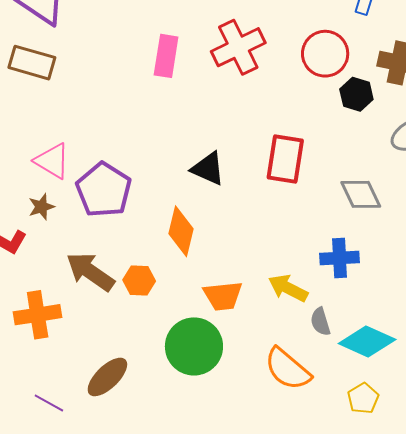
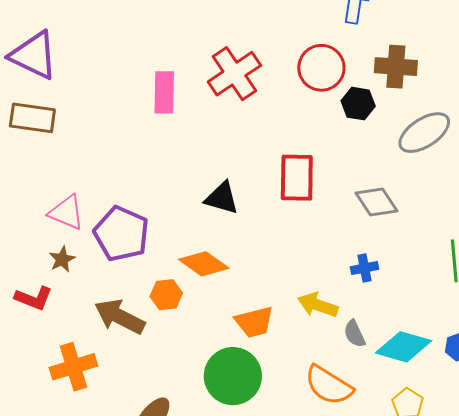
orange diamond: (181, 231) -> (204, 264), turned -60
blue cross: (340, 258) -> (365, 268), size x0.7
orange hexagon: (139, 280) -> (166, 295), moved

